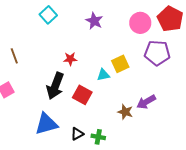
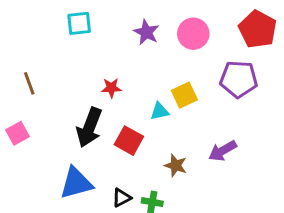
cyan square: (48, 15) -> (79, 23), turned 36
pink circle: (140, 23) -> (193, 34), moved
brown star: (125, 112) -> (176, 165), moved

